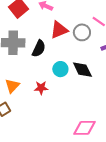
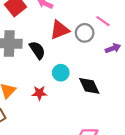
black semicircle: (39, 49) -> (37, 50), turned -60
black diamond: (82, 70) -> (89, 86), moved

